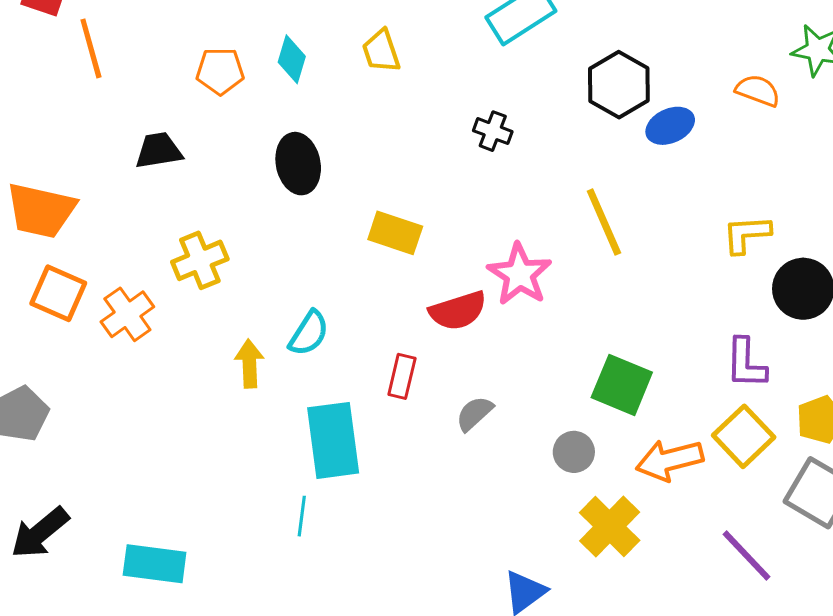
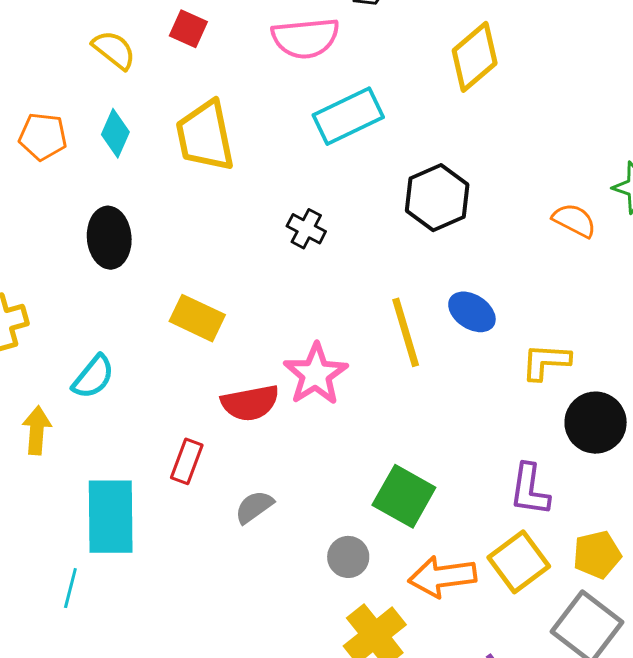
yellow trapezoid: (381, 51) -> (205, 136), size x1.6
blue ellipse: (670, 126) -> (472, 312), moved, turned 51
cyan semicircle: (309, 333) -> (93, 377), moved

